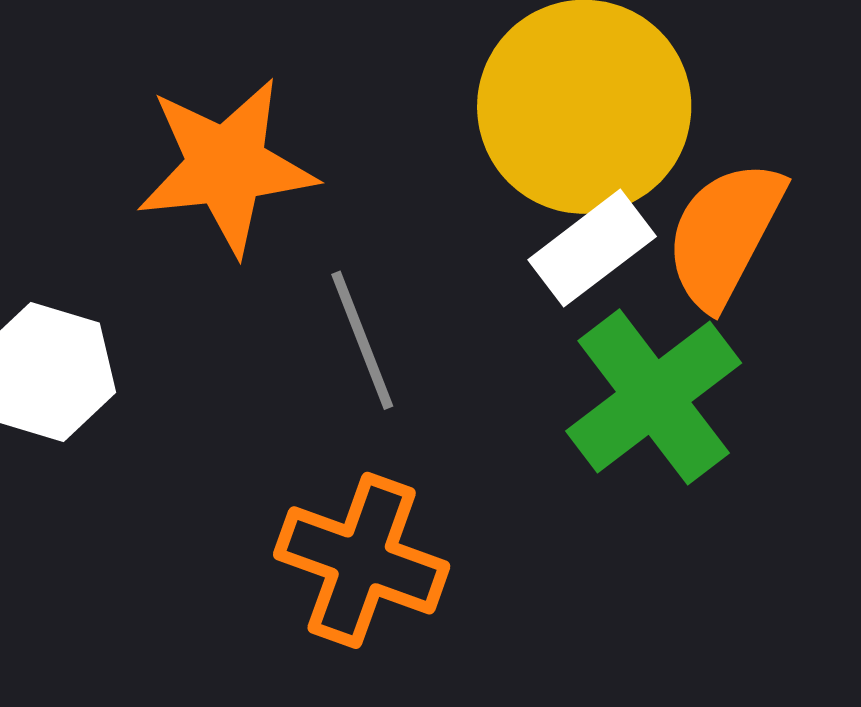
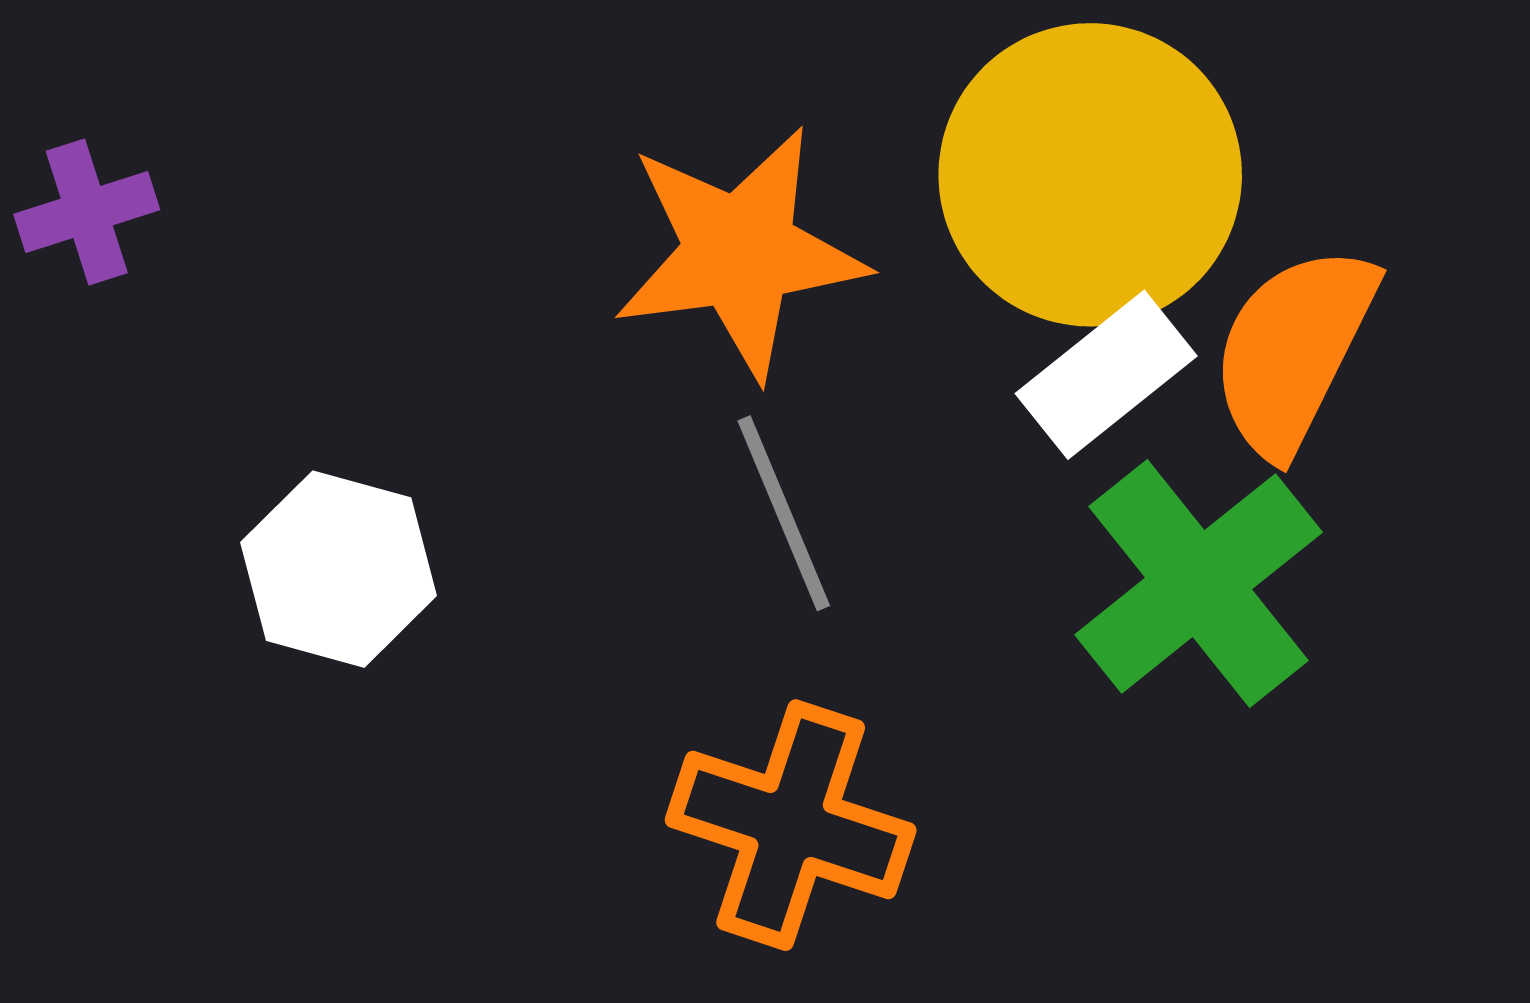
orange star: (226, 166) -> (740, 252), moved

